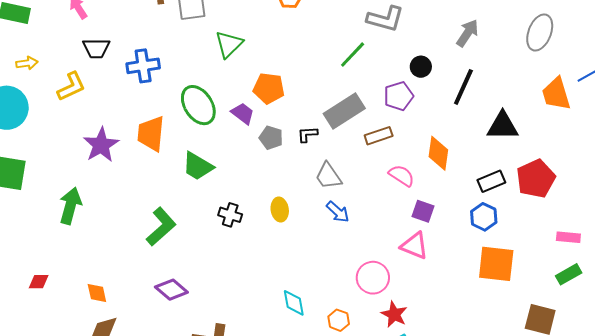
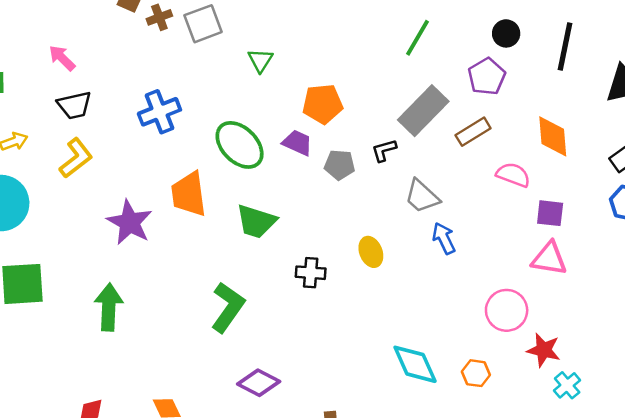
green triangle: (229, 44) -> (260, 60), size x0.7
black trapezoid: (96, 48) -> (74, 105), moved
blue arrow: (338, 212) -> (444, 238), turned -145
cyan diamond: (294, 303) -> (415, 364), size x1.4

